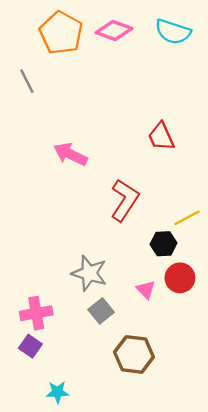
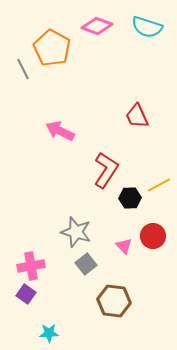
orange pentagon: (61, 33) -> (52, 48), moved
black hexagon: (163, 244) -> (130, 198), moved

